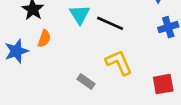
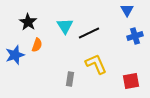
black line: (110, 23) -> (89, 33), turned -50
gray rectangle: (86, 82) -> (70, 79), turned 64

